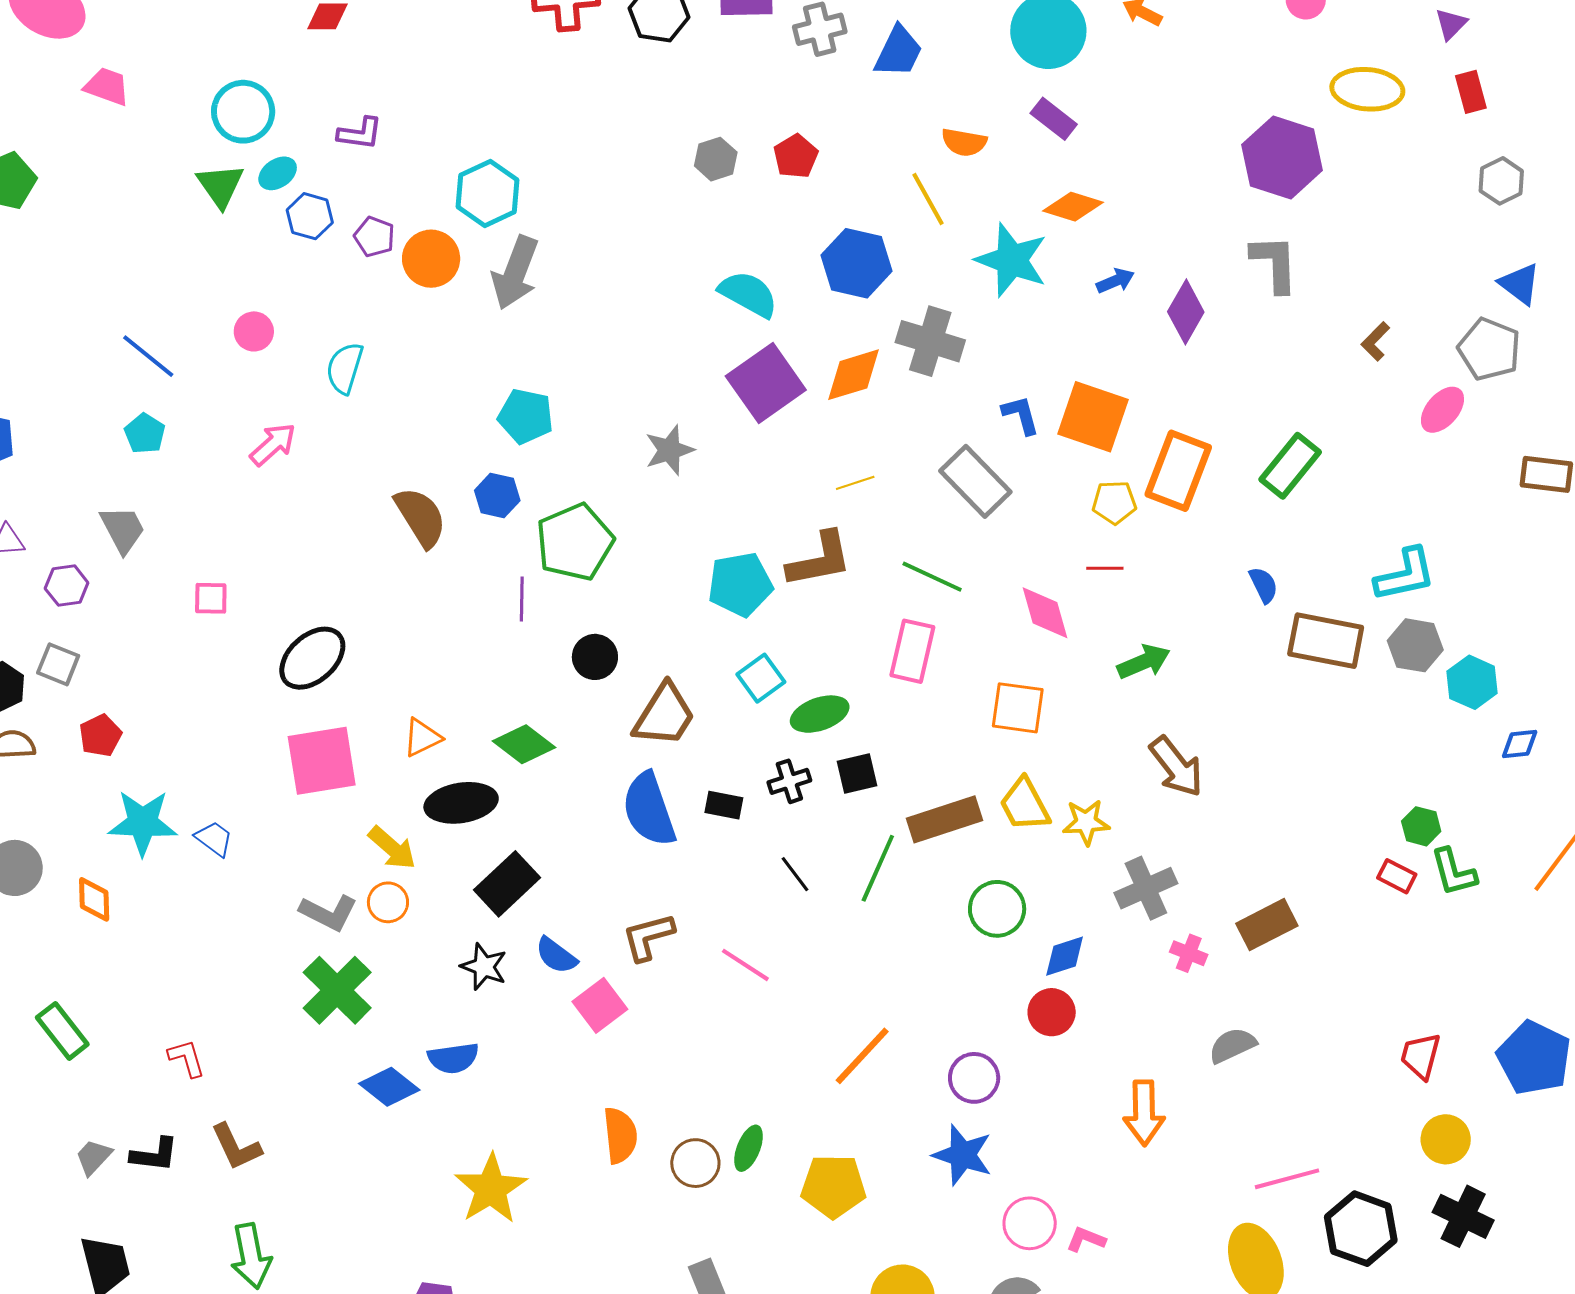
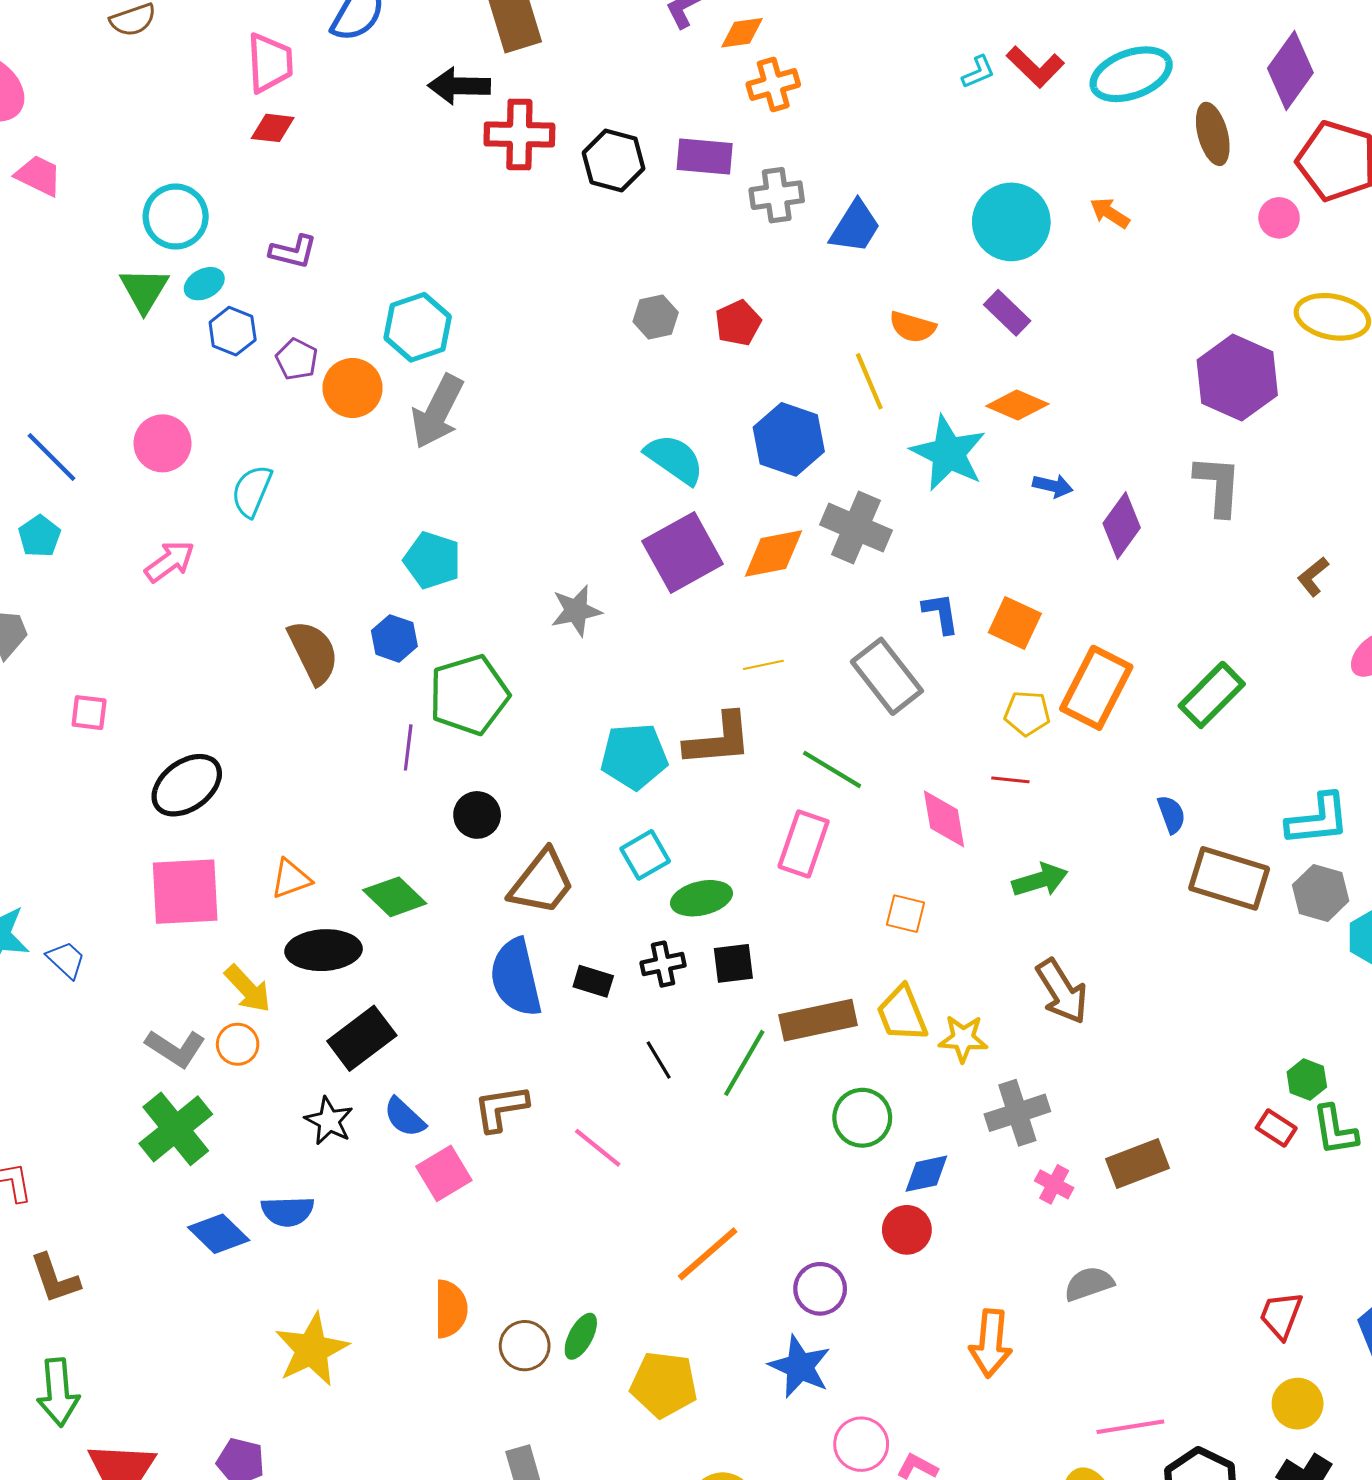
blue arrow: (1115, 281) -> (1053, 486), turned 30
pink circle: (254, 331) -> (163, 443), size x1.4
orange square: (1093, 417) -> (1015, 623), size x0.7
orange square: (1018, 708) -> (906, 914), size x0.7

